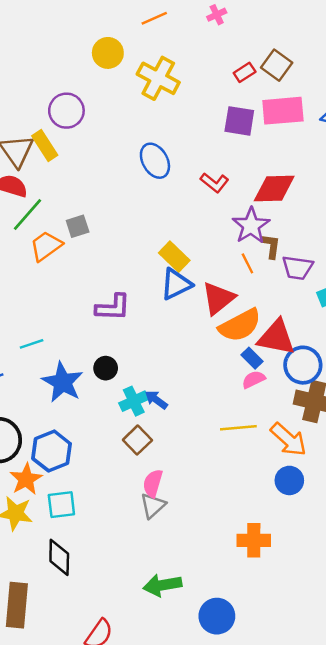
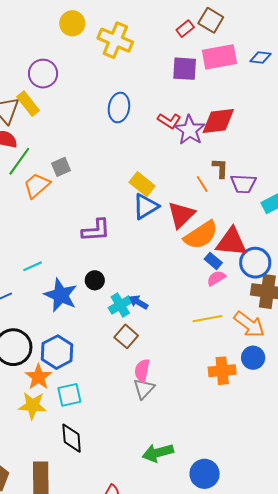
blue ellipse: (155, 161) -> (119, 108), turned 44
purple star: (251, 226) -> (190, 130), moved
orange cross: (254, 540) -> (222, 371), moved

